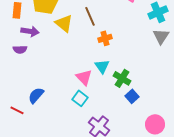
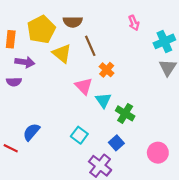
orange cross: (105, 38) -> (107, 70), turned -32
pink triangle: (84, 77) -> (84, 86), moved
blue square: (132, 96) -> (116, 143), moved
pink circle: (155, 124) -> (158, 153), moved

